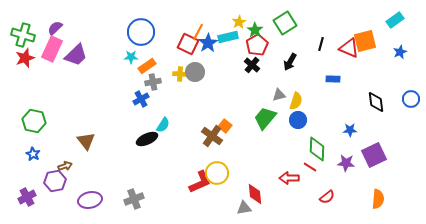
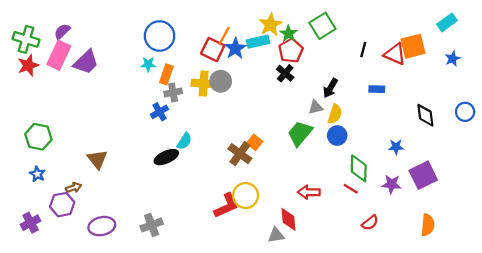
yellow star: (239, 22) -> (270, 25), size x1.5
black arrow: (290, 62) -> (330, 88), moved
orange rectangle: (147, 66) -> (166, 74), turned -36
yellow cross: (180, 74) -> (204, 83), size x1.5
red arrow: (289, 178) -> (309, 192), moved

